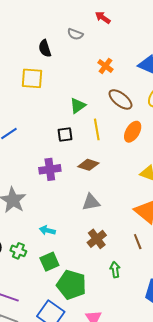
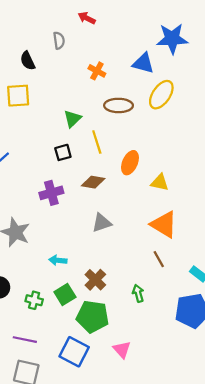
gray semicircle: (75, 34) -> (59, 40), turned -112
brown ellipse: (120, 99) -> (119, 105), turned -30
orange ellipse: (133, 132) -> (130, 163), moved
brown cross: (97, 239) -> (95, 280), moved
green cross: (18, 251) -> (34, 300), moved

